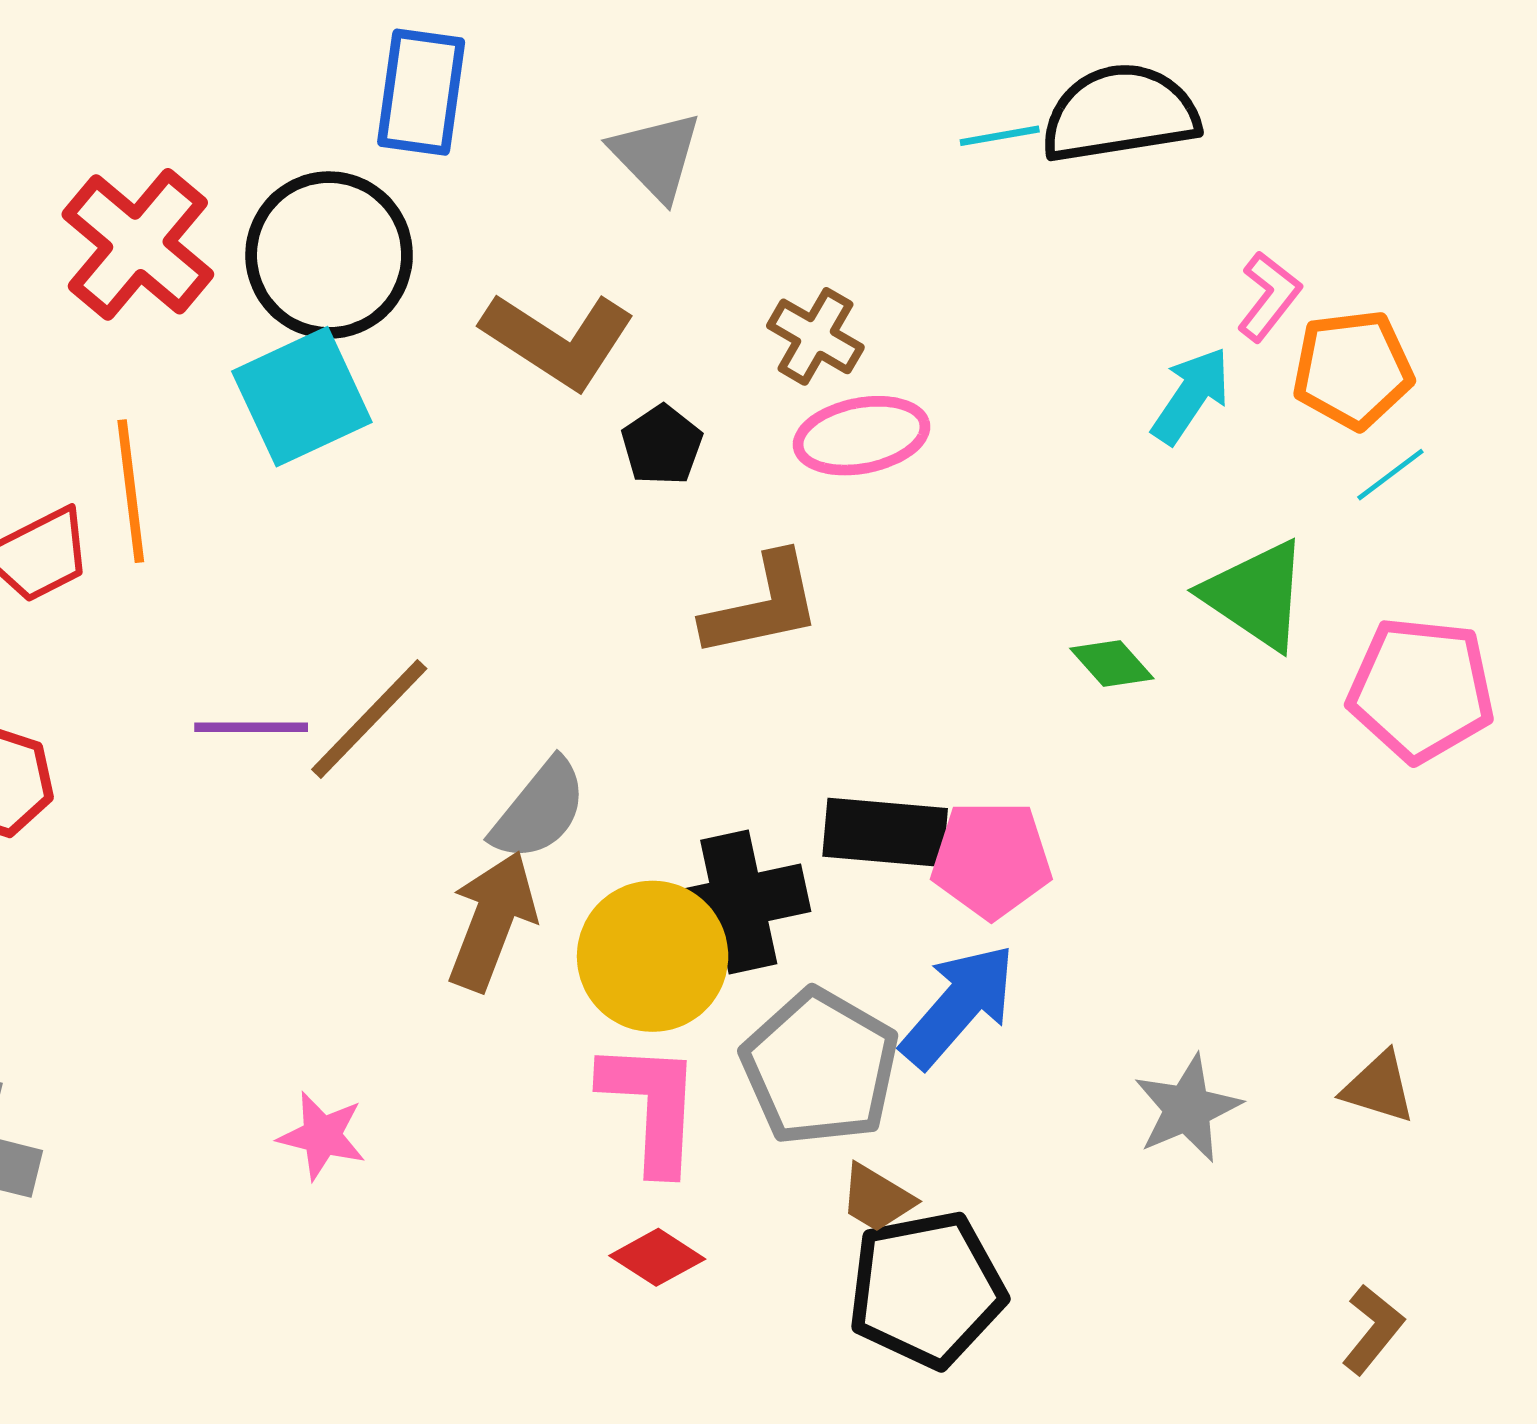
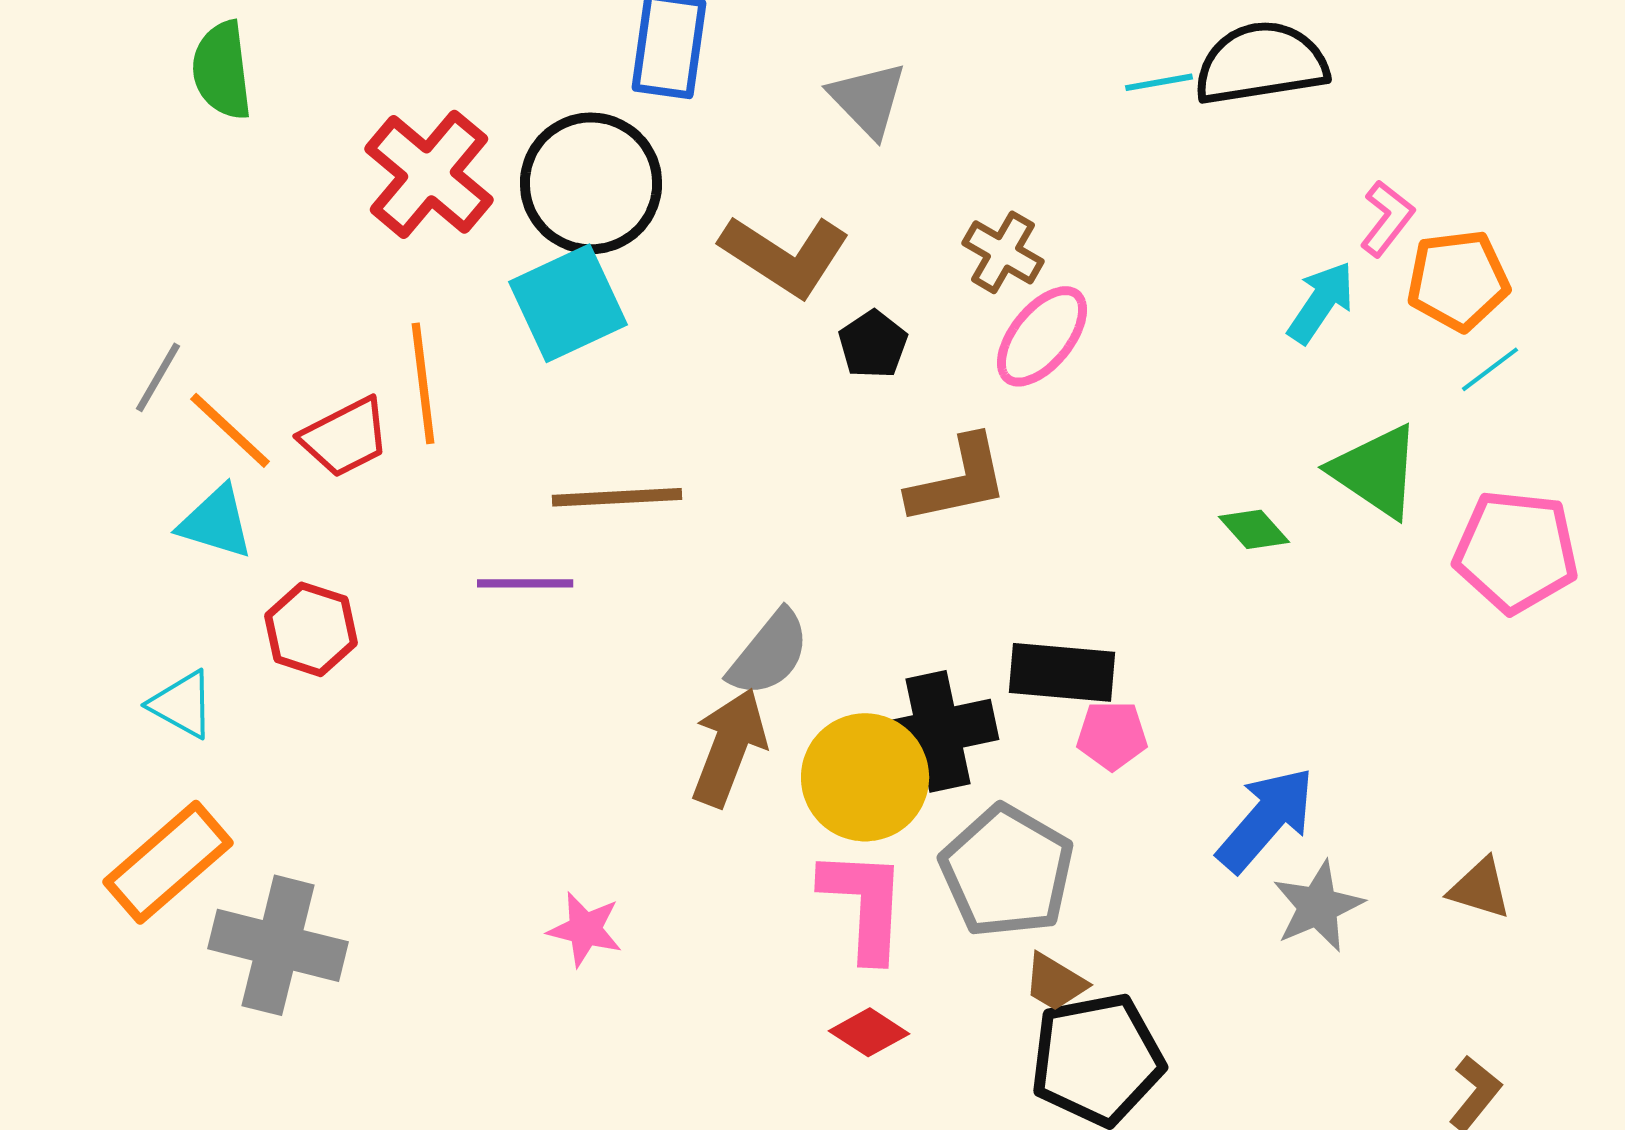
pink ellipse: (862, 436) -> (1042, 336), turned -40
brown line: (369, 719) -> (617, 497), moved, turned 43
pink pentagon: (991, 859) -> (1112, 735), moved, size x0.7
blue arrow: (958, 1006) -> (1266, 819), moved

